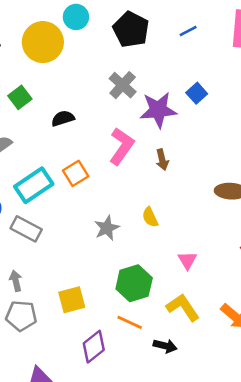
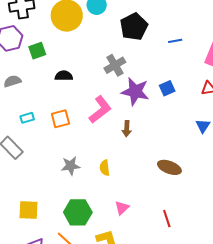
cyan rectangle: (34, 185) -> (27, 118), size x0.5

